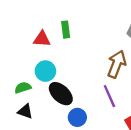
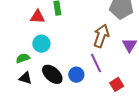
black ellipse: (61, 94) -> (52, 74), moved
blue circle: (77, 117) -> (76, 75), moved

